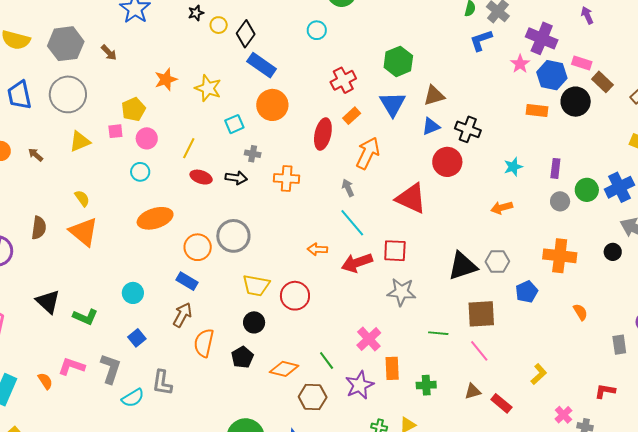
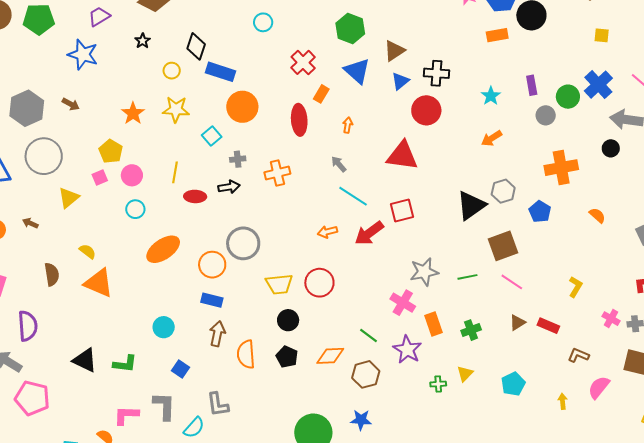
yellow circle: (219, 25) -> (172, 71), moved
orange arrow: (368, 153) -> (348, 125), size x0.5
brown semicircle: (39, 228) -> (52, 274), moved
gray star: (401, 292) -> (424, 272), moved

